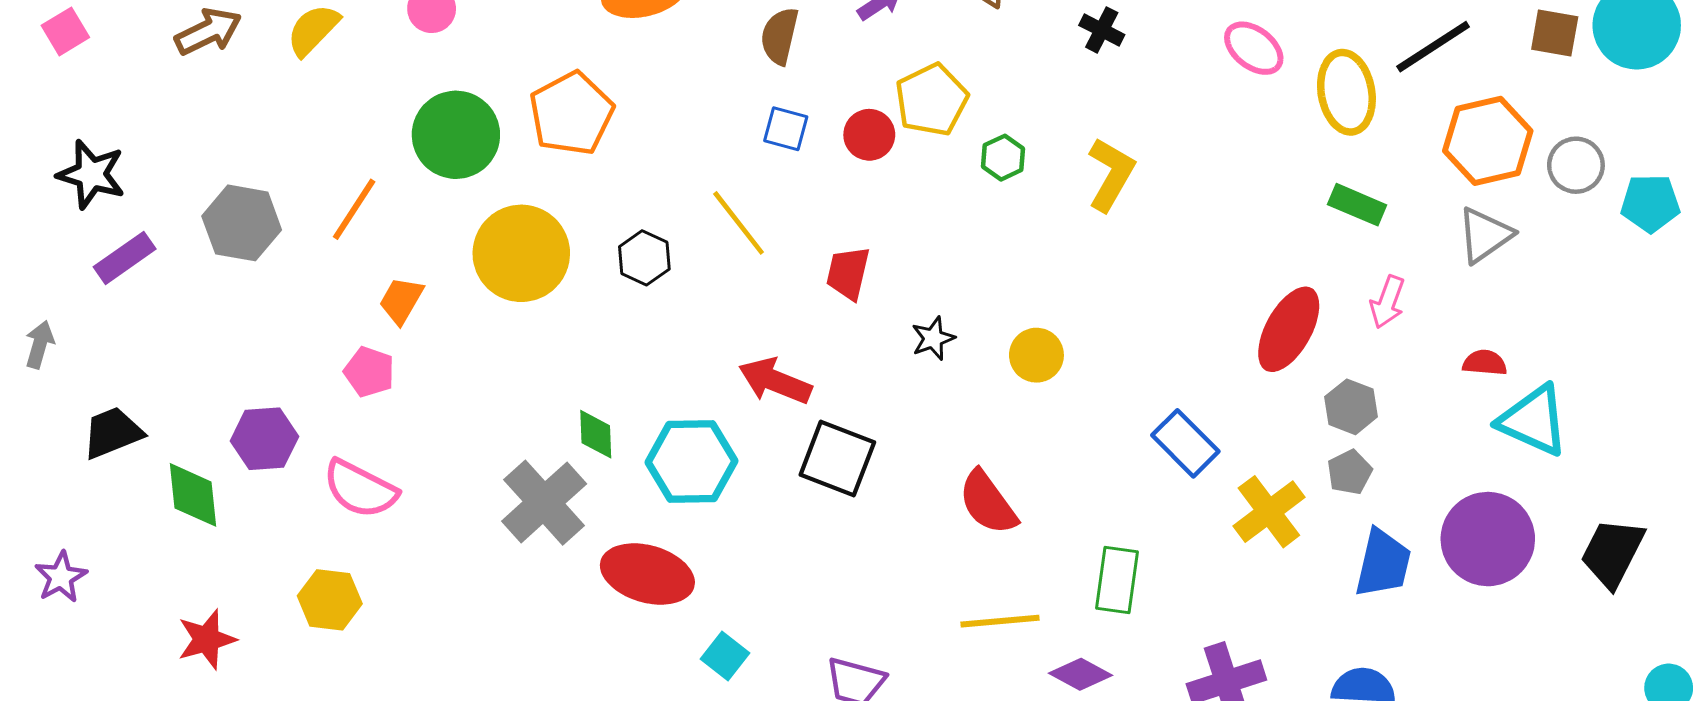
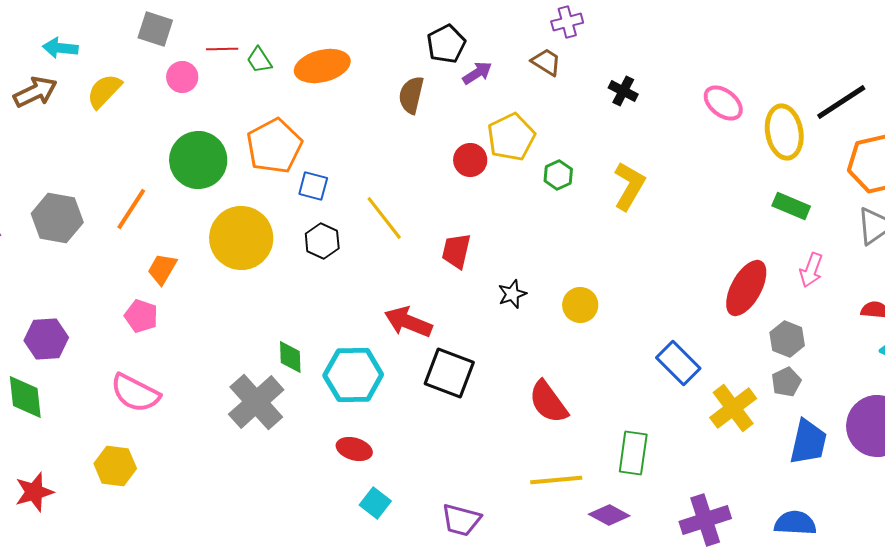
blue square: (786, 129) -> (313, 186), moved
purple hexagon: (264, 439) -> (46, 339), moved
red ellipse: (647, 574) -> (354, 449), moved, size x0.6

